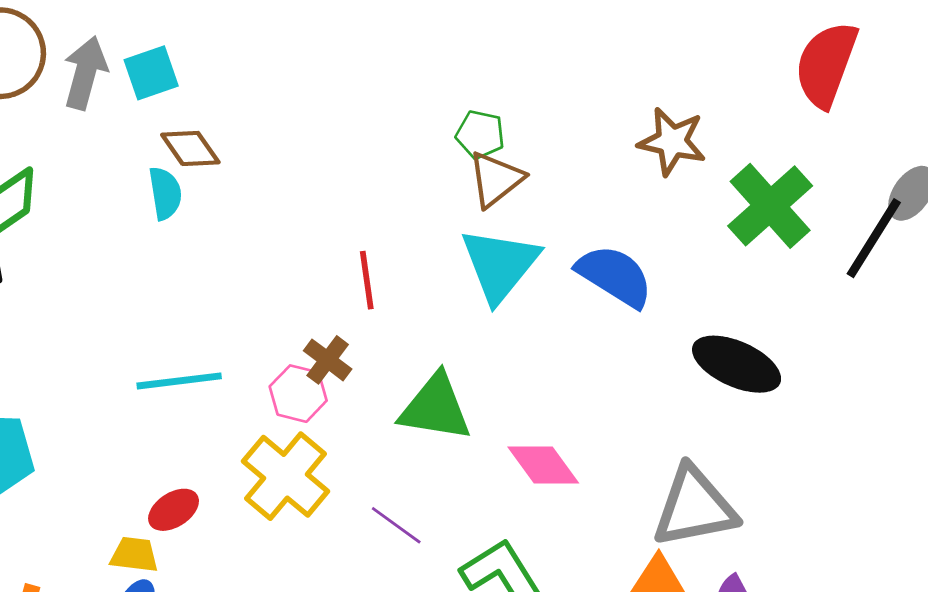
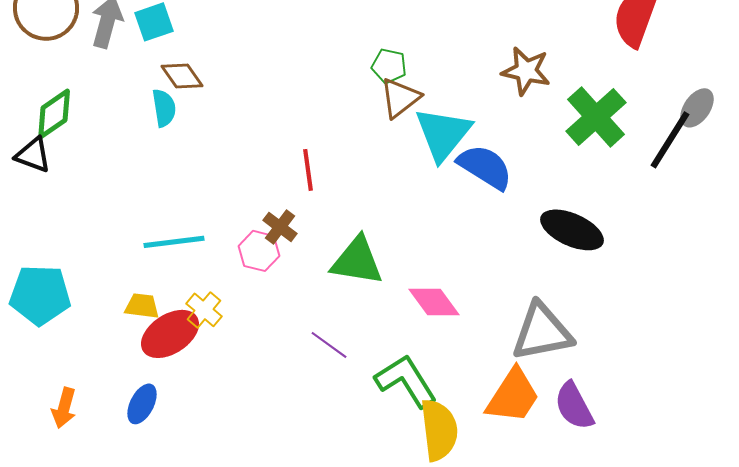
cyan triangle: (500, 265) -> (443, 134), moved
yellow cross: (286, 476) -> (204, 310), moved, size x0.6
red ellipse: (174, 510) -> (170, 334), size x1.6
yellow trapezoid: (134, 555) -> (142, 306), moved

